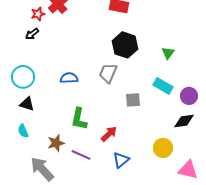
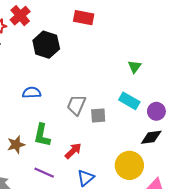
black hexagon: (125, 45) -> (46, 45), moved
gray trapezoid: (108, 73) -> (76, 105), moved
brown star: (56, 143) -> (16, 145), moved
yellow circle: (163, 148) -> (129, 165), size x1.4

